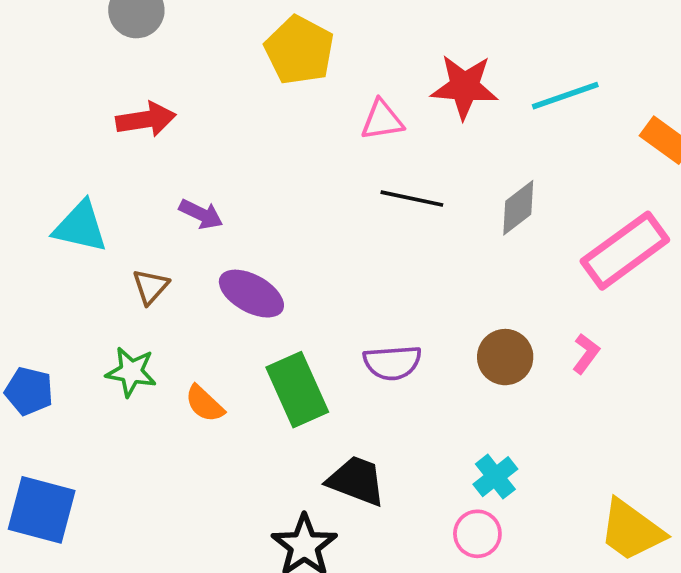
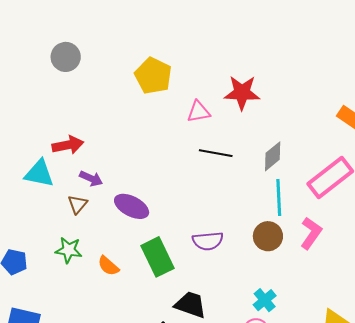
cyan line: (565, 96) -> (279, 197), moved, turned -72
red arrow: (146, 119) -> (68, 145), moved
purple arrow: (201, 214) -> (91, 179), moved
pink L-shape: (586, 354) -> (311, 233), size x1.5

